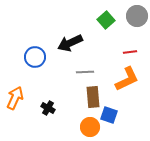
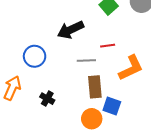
red line: (130, 52) -> (108, 46), moved
blue circle: (35, 57) -> (35, 56), moved

